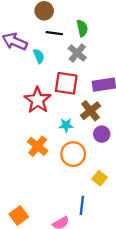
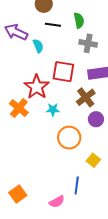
gray cross: (77, 53) -> (88, 43), moved, turned -30
cyan star: (66, 125) -> (53, 110), moved
orange cross: (38, 146) -> (19, 108), moved

